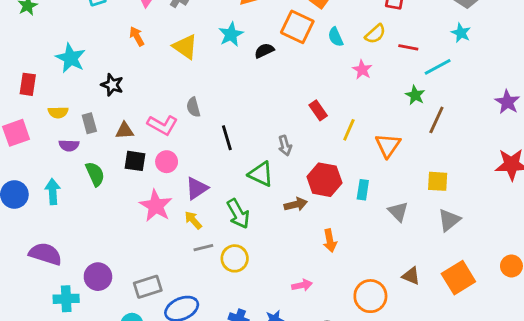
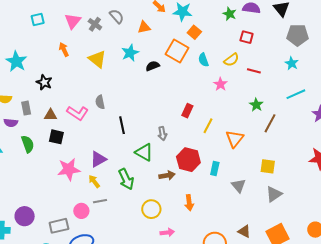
cyan line: (438, 67) -> (296, 94), moved
red rectangle: (318, 110) -> (187, 111), turned 56
pink circle: (167, 162) -> (81, 211), moved
pink star: (156, 206) -> (69, 169), turned 30
yellow circle: (235, 258) -> (151, 209), moved

